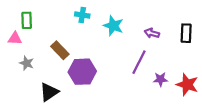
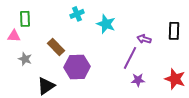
cyan cross: (82, 15) -> (77, 14), turned -32
purple arrow: (152, 33) -> (144, 39), moved
purple star: (160, 79) -> (138, 80), moved

